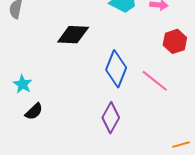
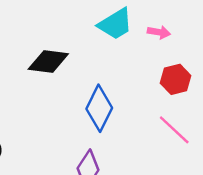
pink line: (155, 81) -> (174, 130), moved

